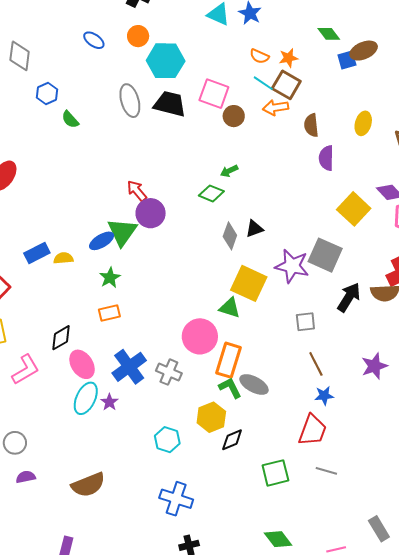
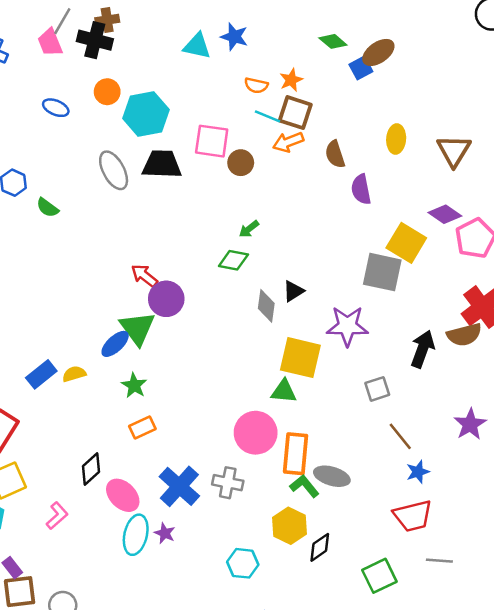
gray square: (325, 255) -> (382, 272), moved
pink L-shape: (26, 370) -> (57, 516), size x0.7
red trapezoid: (313, 430) -> (413, 516), turned 68

